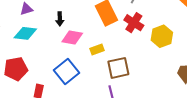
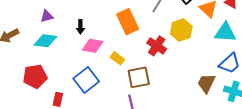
red cross: (134, 23) -> (157, 46), moved
yellow hexagon: (162, 36) -> (181, 30), moved
yellow rectangle: (97, 49) -> (117, 58), turned 56

